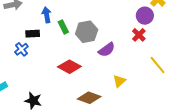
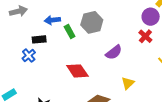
blue arrow: (47, 15) -> (52, 20), turned -84
gray hexagon: (87, 32) -> (92, 22), moved
red diamond: (69, 67) -> (77, 71), turned 30

